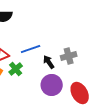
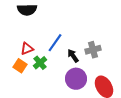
blue line: (31, 49) -> (55, 43), turned -36

